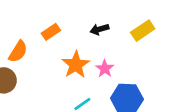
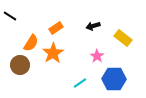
yellow rectangle: (143, 31) -> (123, 38), moved, turned 72
orange star: (76, 65) -> (53, 53), moved

